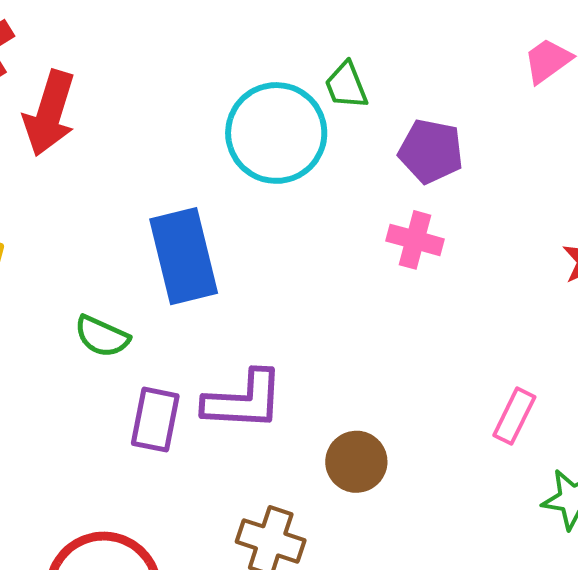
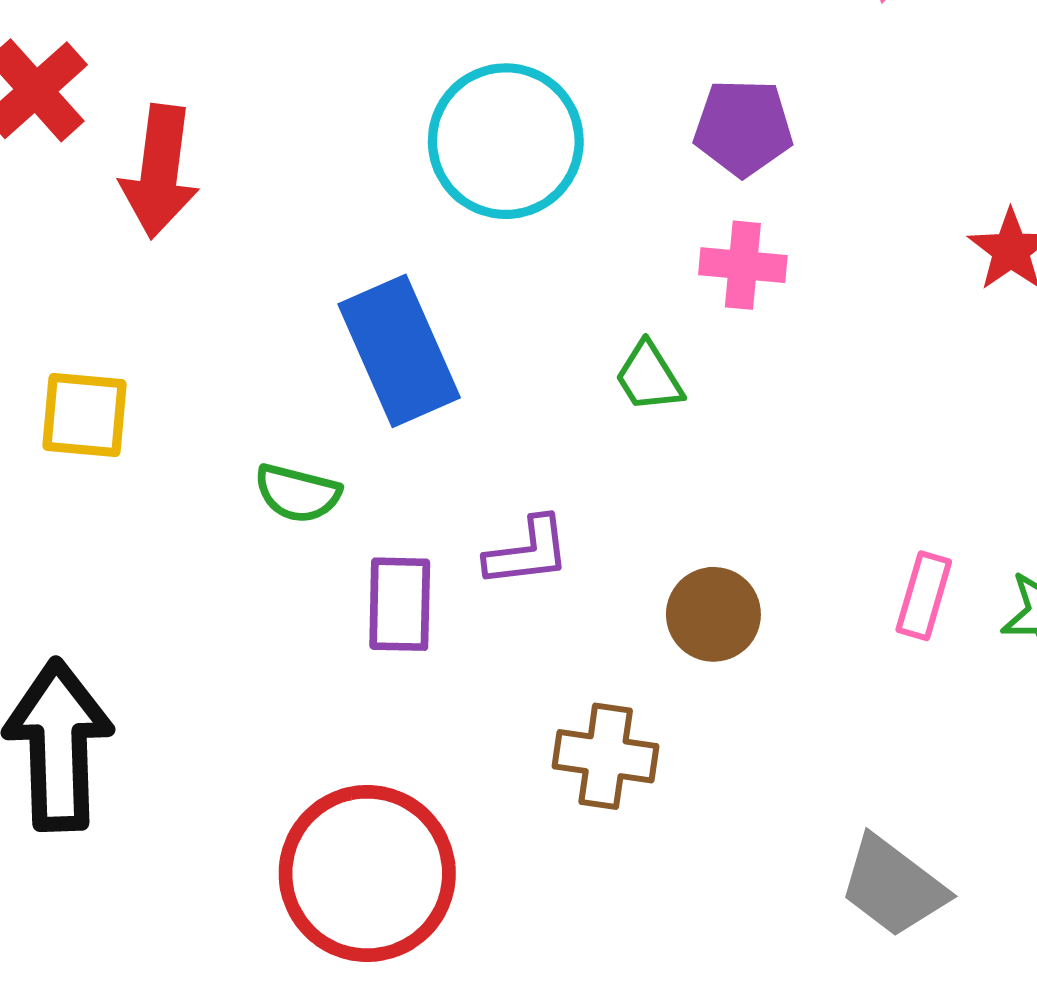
green trapezoid: (346, 85) -> (649, 377), moved
purple L-shape: (244, 400) -> (528, 552), size x0.7
pink rectangle: (514, 416) -> (924, 596), moved

